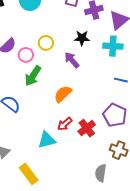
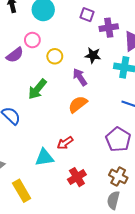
pink circle: (26, 55) -> (32, 40), moved
orange semicircle: (63, 94) -> (78, 104), moved
red cross: (87, 128) -> (77, 177), moved
gray semicircle: (101, 173) -> (113, 200), moved

